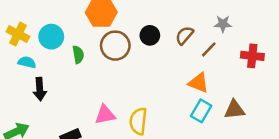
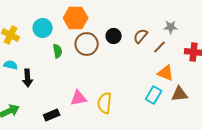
cyan circle: (51, 37) -> (43, 28), moved
cyan semicircle: (27, 62) -> (11, 65), moved
orange triangle: (199, 83) -> (166, 73), moved

